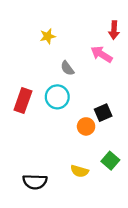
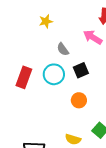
black square: (103, 113) -> (81, 70), moved

